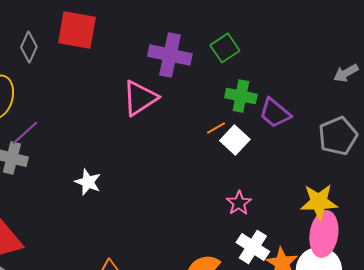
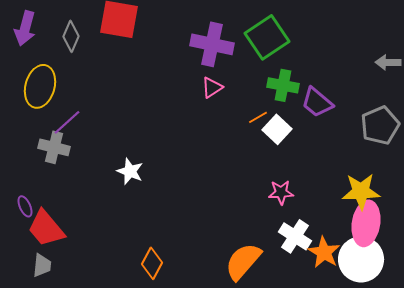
green square: (225, 48) -> (267, 37), size x1.5
gray arrow: (346, 73) -> (388, 62), turned 30
pink triangle: (140, 98) -> (212, 87), moved, size x0.6
pink star: (239, 203) -> (281, 192), turned 30

